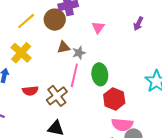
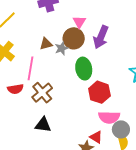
brown circle: (55, 20) -> (74, 38), moved
purple arrow: (138, 24) -> (101, 37), moved, size x1.6
pink line: (74, 75) -> (30, 68), moved

